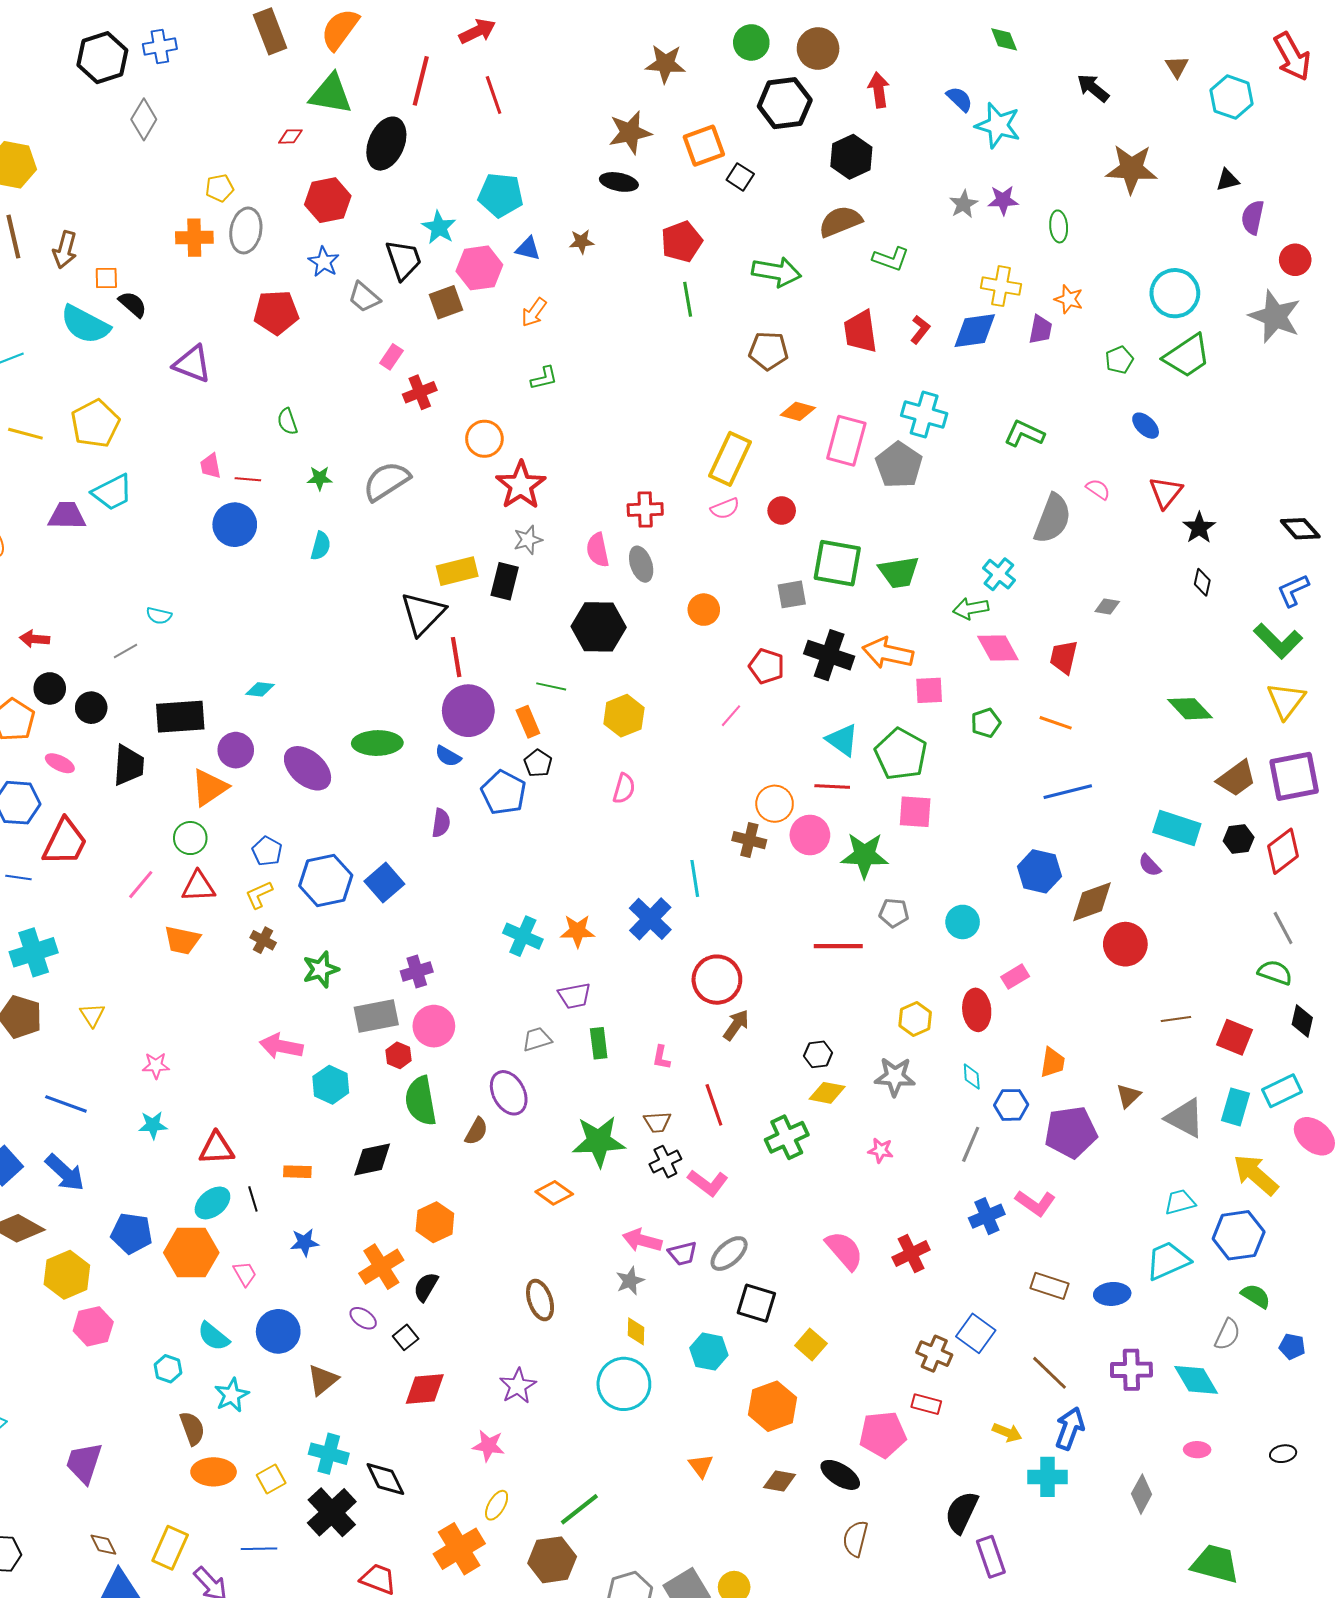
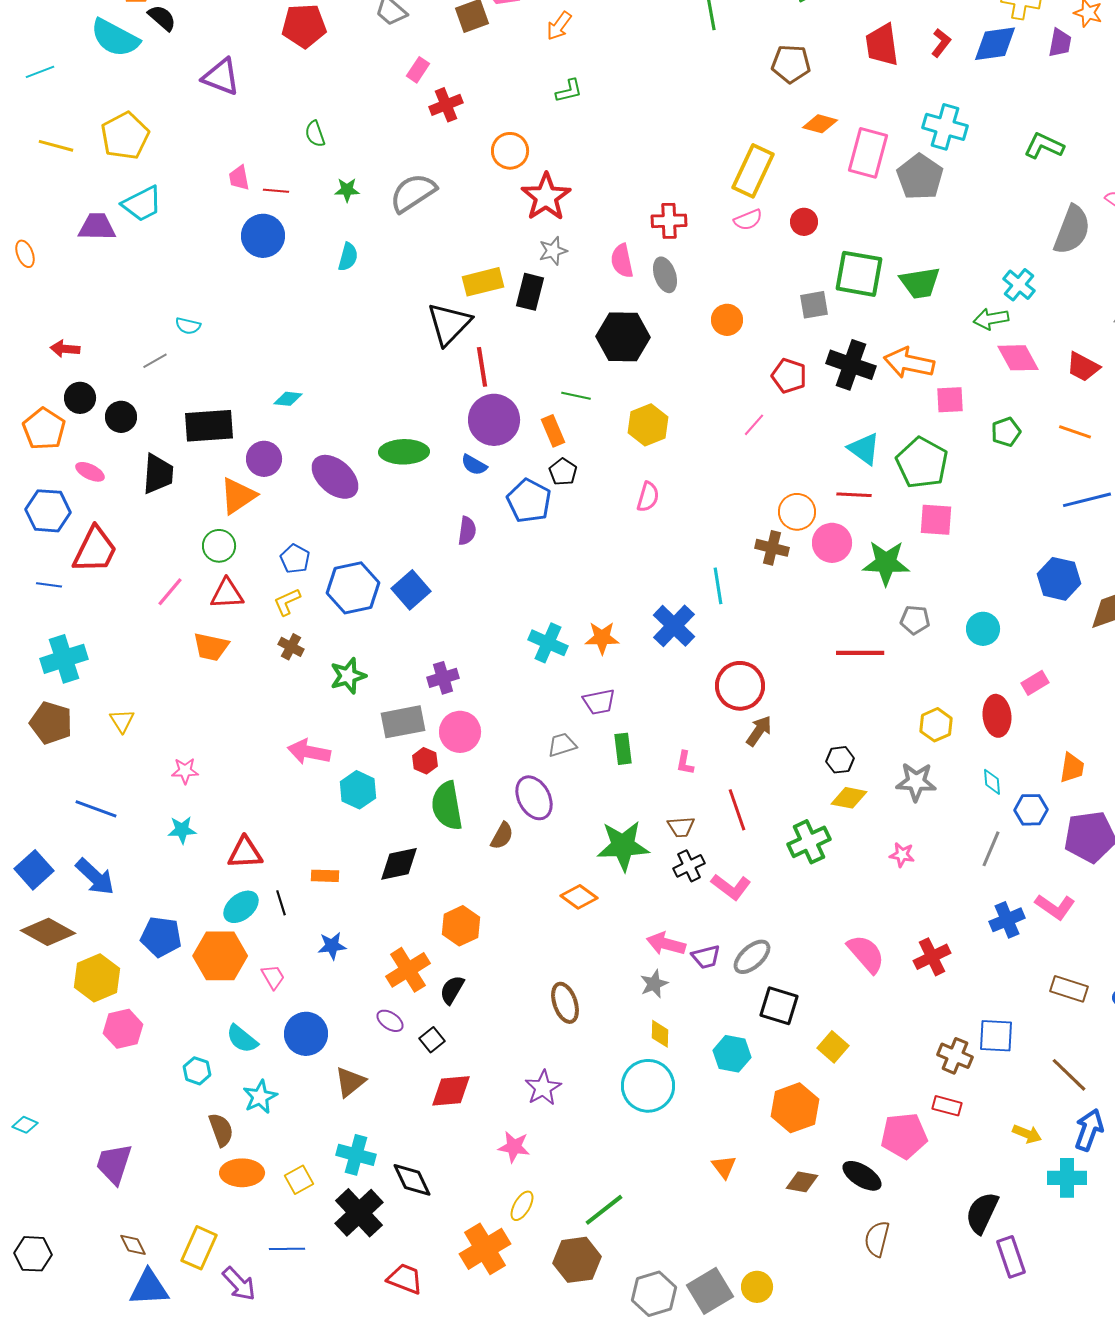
red trapezoid: (1064, 657) -> (1083, 367), turned -75
blue square: (976, 1333) -> (996, 1036), turned -33

